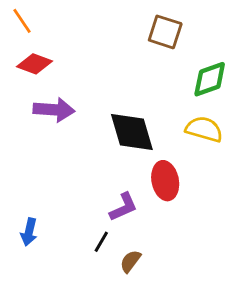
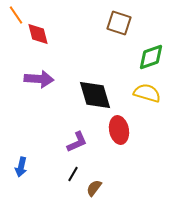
red diamond: (35, 64) -> (38, 34), moved, turned 55
purple L-shape: (123, 207) -> (77, 142), moved

